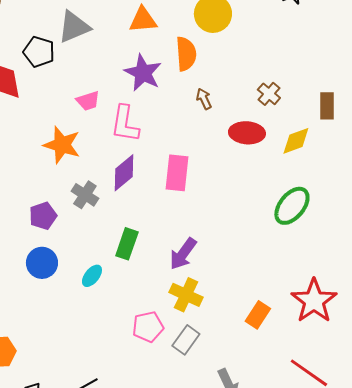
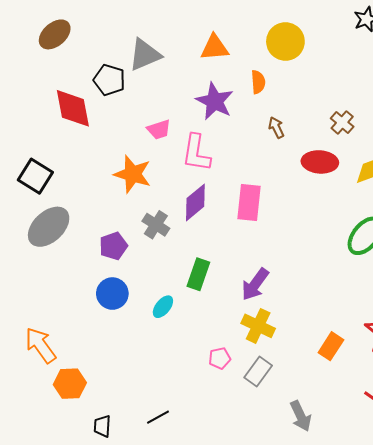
orange semicircle: (186, 54) -> (258, 82), size x0.7
pink pentagon: (148, 327) -> (220, 358), size x0.7

